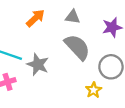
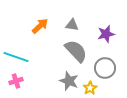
gray star: (38, 64) -> (69, 81), moved

